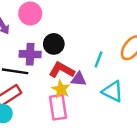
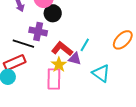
black circle: (54, 44) -> (53, 13), moved
cyan line: (98, 59) -> (85, 45), moved

